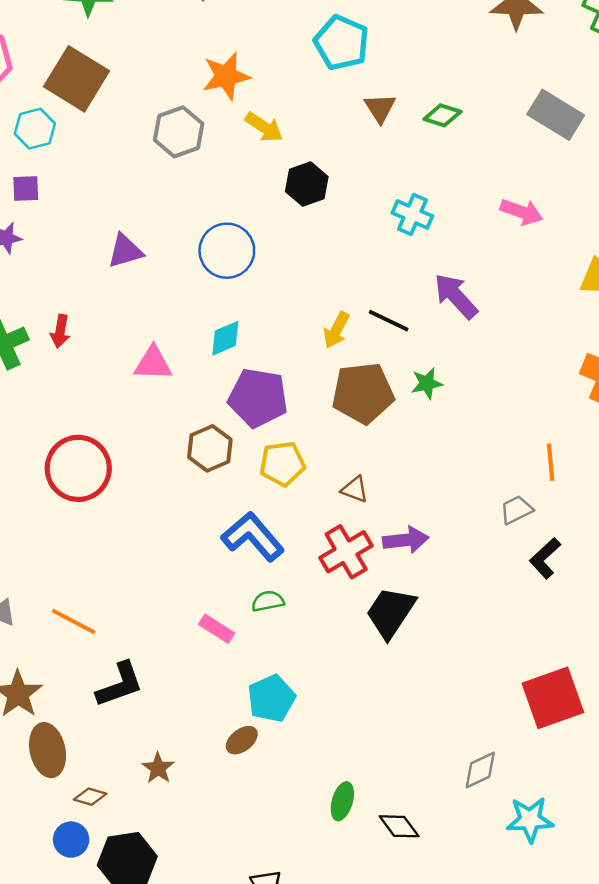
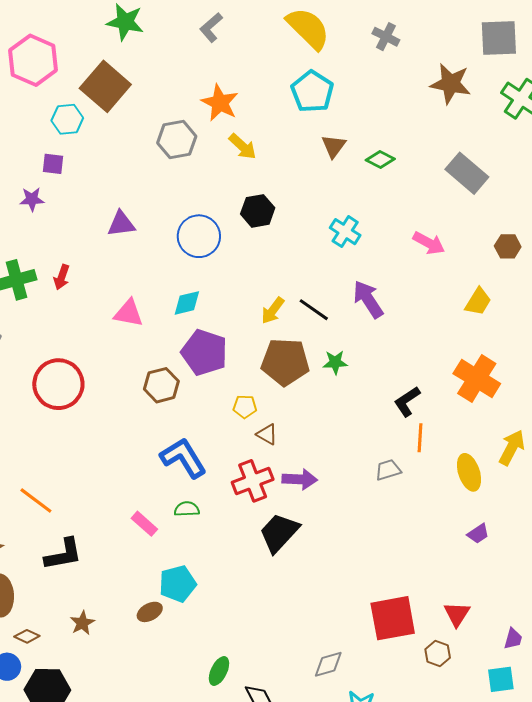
orange star: (226, 76) -> (220, 103), turned 30
black hexagon: (307, 184) -> (258, 211), moved
yellow pentagon: (282, 464) -> (245, 407), moved, size x0.7
black L-shape: (545, 558) -> (407, 401), moved

